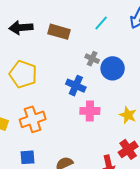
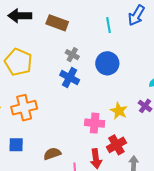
cyan line: (101, 23) -> (108, 25), moved, turned -56
gray cross: (92, 59) -> (72, 55), moved
pink cross: (90, 111) -> (95, 123), moved

